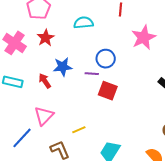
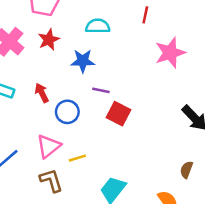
blue circle: (106, 59) -> (67, 112), moved
blue star: (63, 67) -> (83, 61), moved
pink triangle: (44, 116) -> (49, 146), moved

